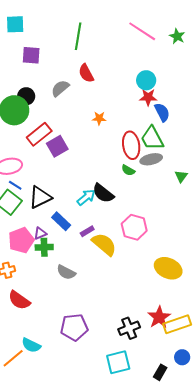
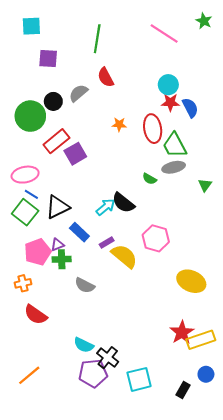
green star: (177, 36) -> (204, 21), moved
black circle: (26, 96) -> (53, 101), moved
blue semicircle: (162, 112) -> (190, 108), moved
red ellipse: (131, 145) -> (153, 129), moved
purple pentagon: (74, 327) -> (93, 373), moved
black cross: (129, 328) -> (108, 358), moved, turned -30
cyan semicircle: (31, 345) -> (84, 345), moved

